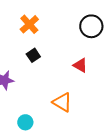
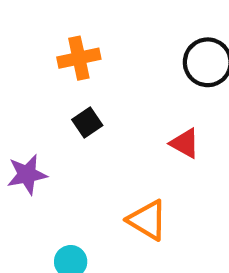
orange cross: (29, 24) -> (79, 58), turned 30

